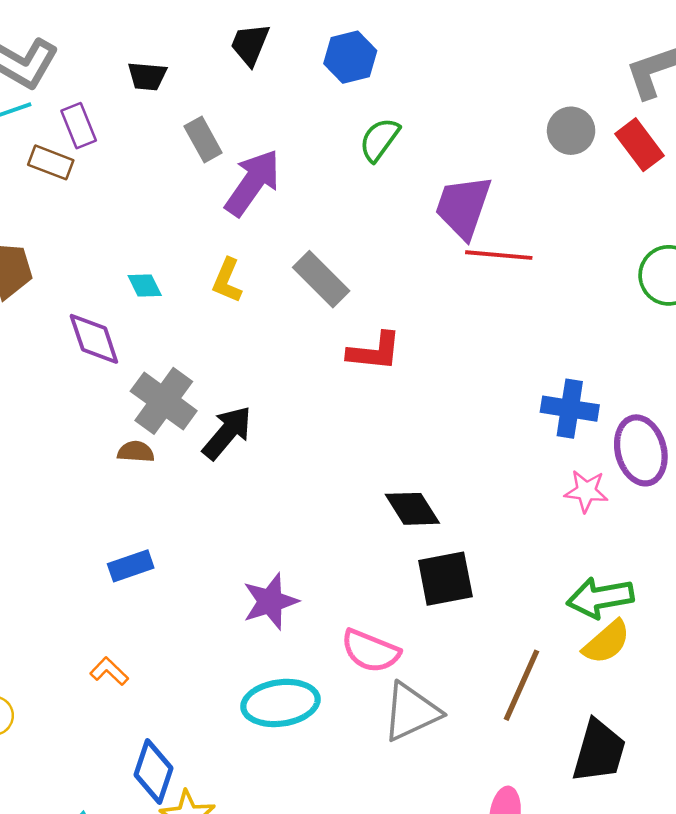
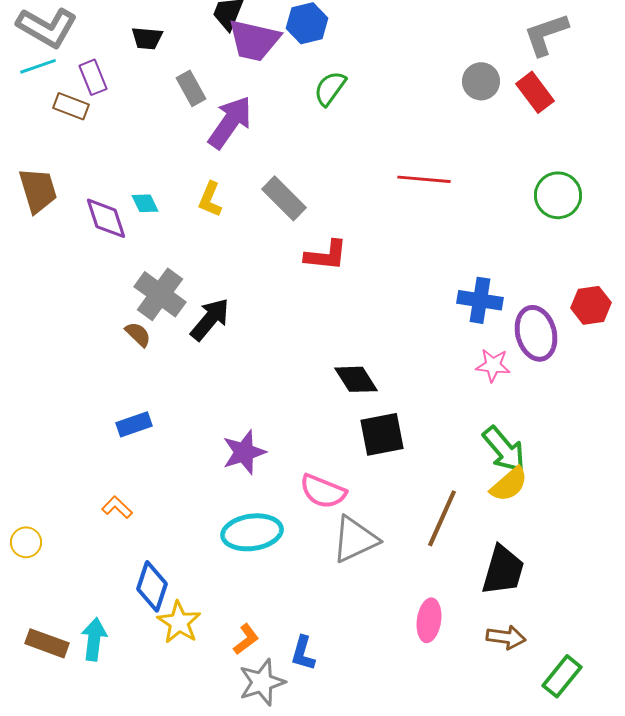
purple trapezoid: (463, 207) -> (254, 40), moved, turned -96
purple diamond: (94, 339) -> (106, 218), moved
brown semicircle: (136, 452) -> (138, 334), turned 40
green arrow: (600, 598) -> (504, 449), turned -120

